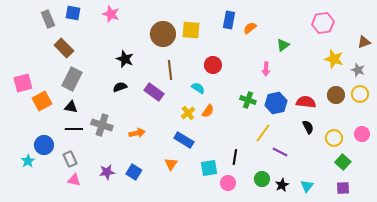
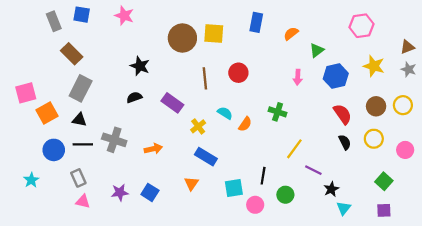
orange semicircle: (250, 28) -> (291, 34), moved
brown line: (170, 70) -> (205, 78), moved
gray star: (358, 70) -> (409, 69), moved
cyan semicircle: (198, 88) -> (225, 113), moved
red semicircle: (306, 102) -> (342, 114), turned 48
blue hexagon: (276, 103) -> (336, 76), moved
orange semicircle: (208, 111) -> (245, 124), moved
yellow cross: (188, 113) -> (198, 126), moved
yellow circle: (334, 138) -> (374, 139), moved
blue circle: (44, 145) -> (54, 150), moved
green circle: (262, 179) -> (285, 195), moved
black star: (282, 185) -> (331, 189), moved

